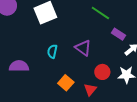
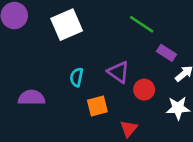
red circle: (102, 72) -> (144, 90), moved
orange square: (66, 83) -> (97, 106), moved, turned 35

